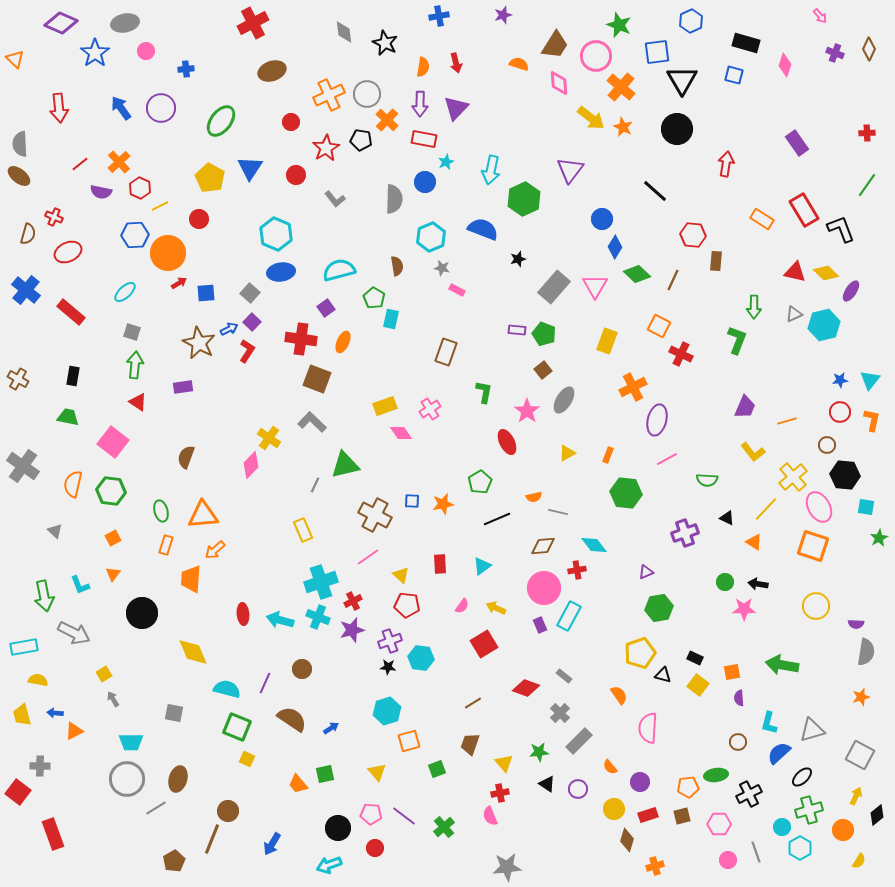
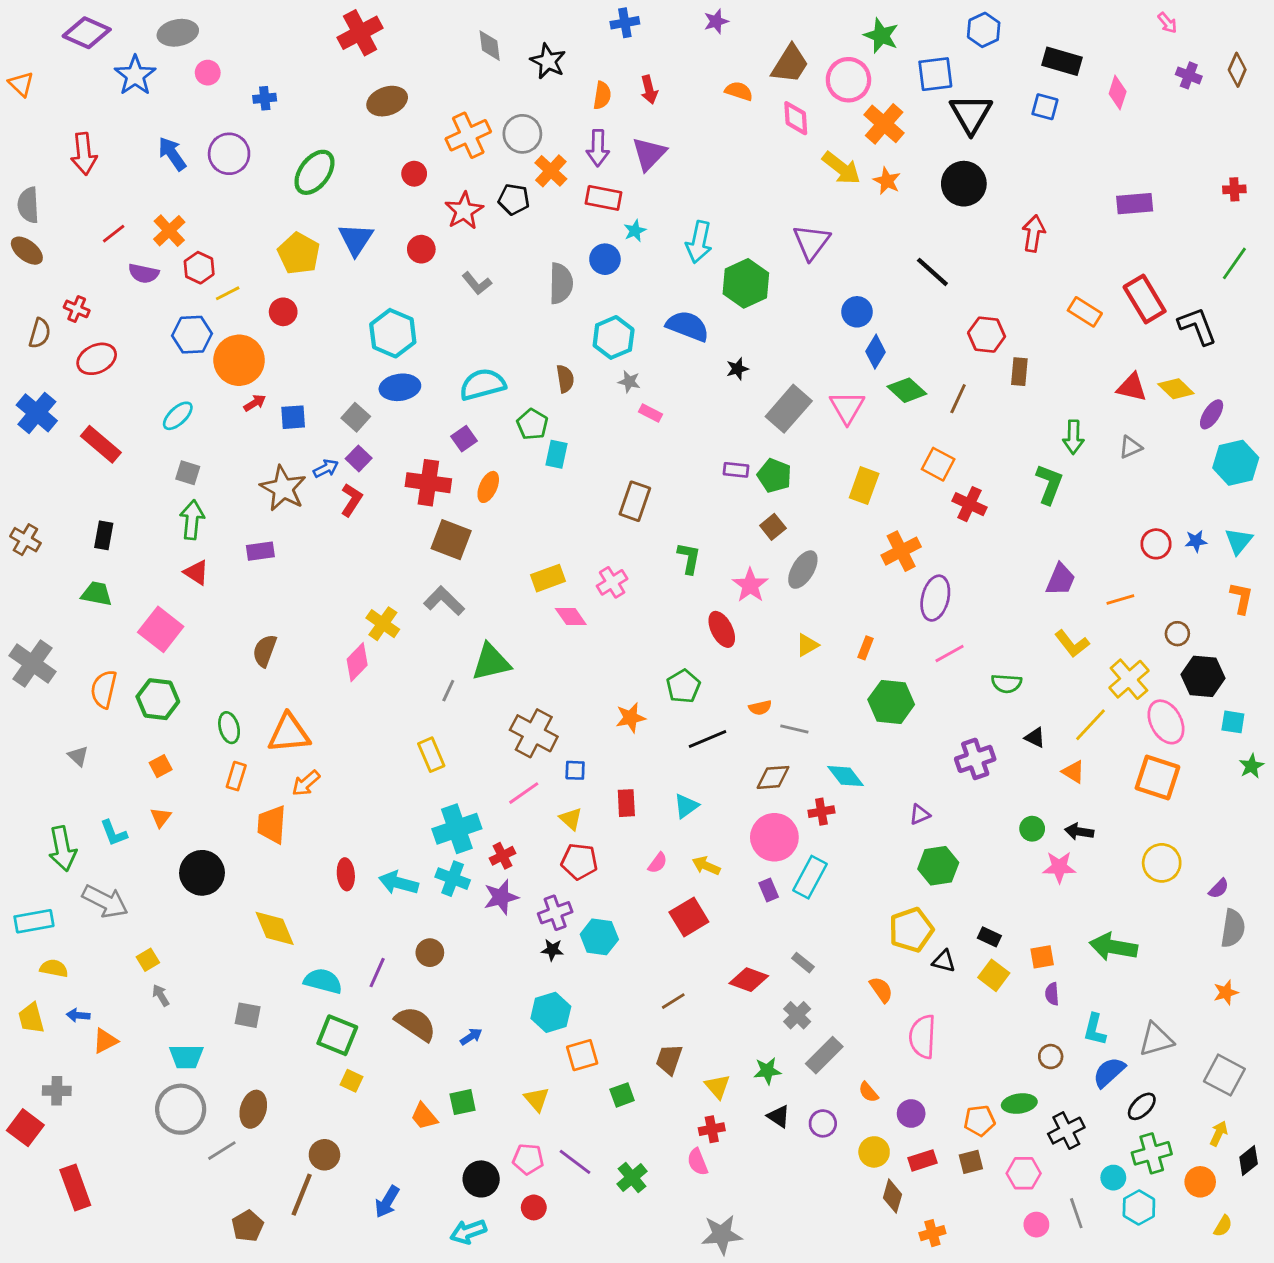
purple rectangle: (797, 143) -> (1135, 204), turned -60
cyan hexagon: (824, 325) -> (1236, 463), moved
red circle: (840, 412) -> (1156, 544), moved
blue square: (412, 501) -> (575, 770), moved
purple semicircle: (856, 624) -> (1219, 889), turned -49

